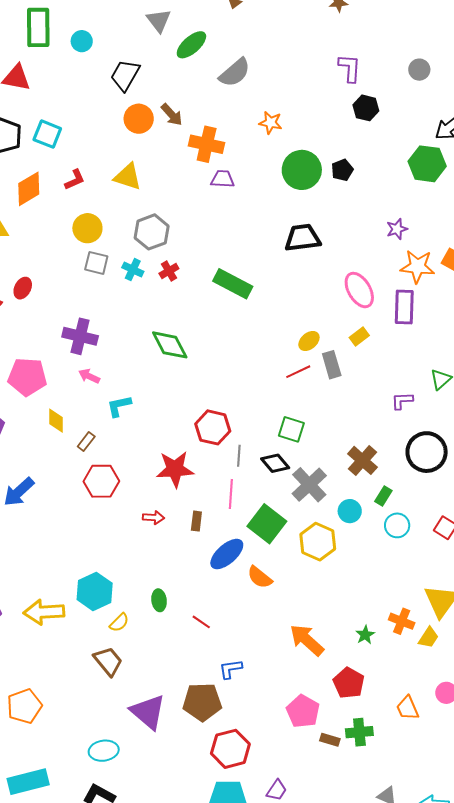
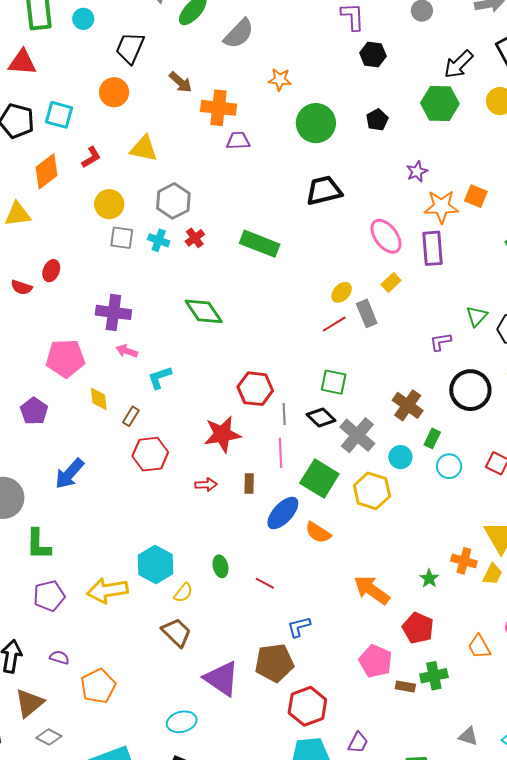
orange circle: (139, 119) -> (114, 92), moved
black pentagon: (342, 170) -> (377, 120), moved

